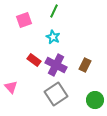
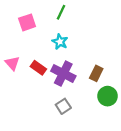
pink triangle: (11, 87) -> (12, 63), moved
gray square: (56, 94) -> (63, 106), size x0.6
green circle: (95, 100) -> (108, 96), moved

